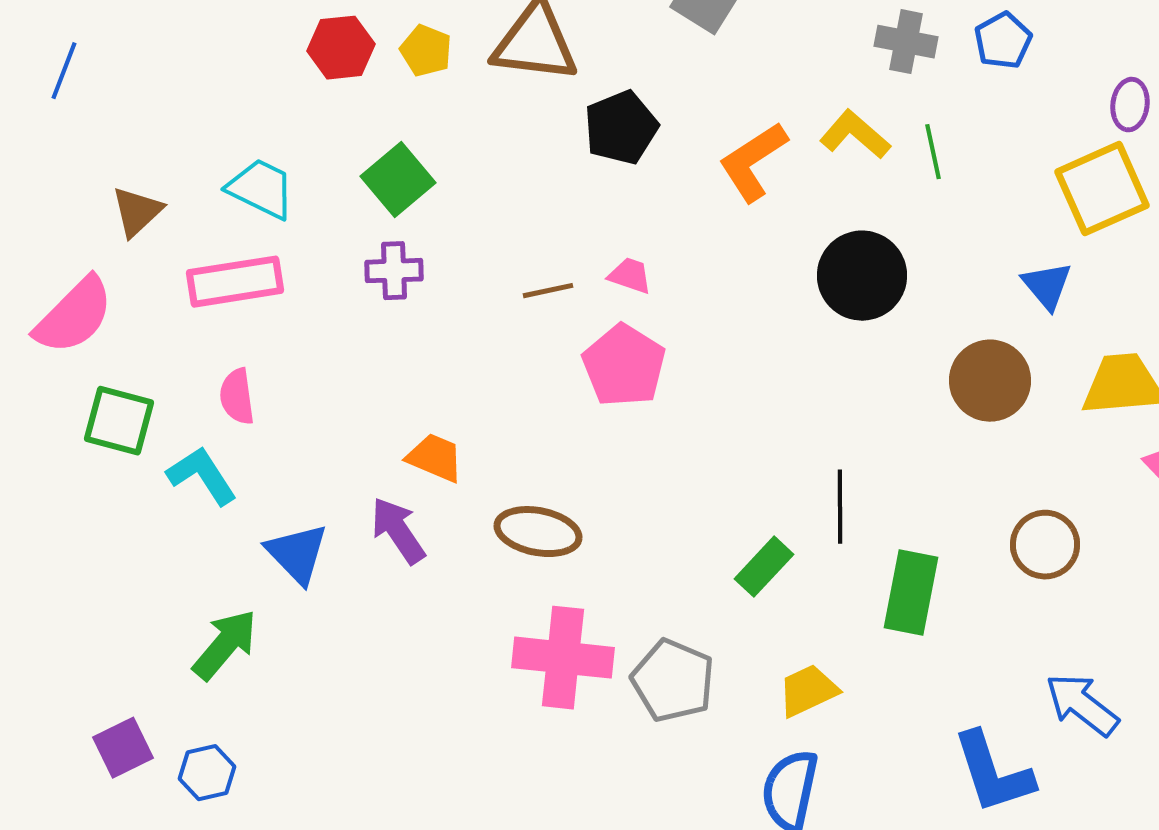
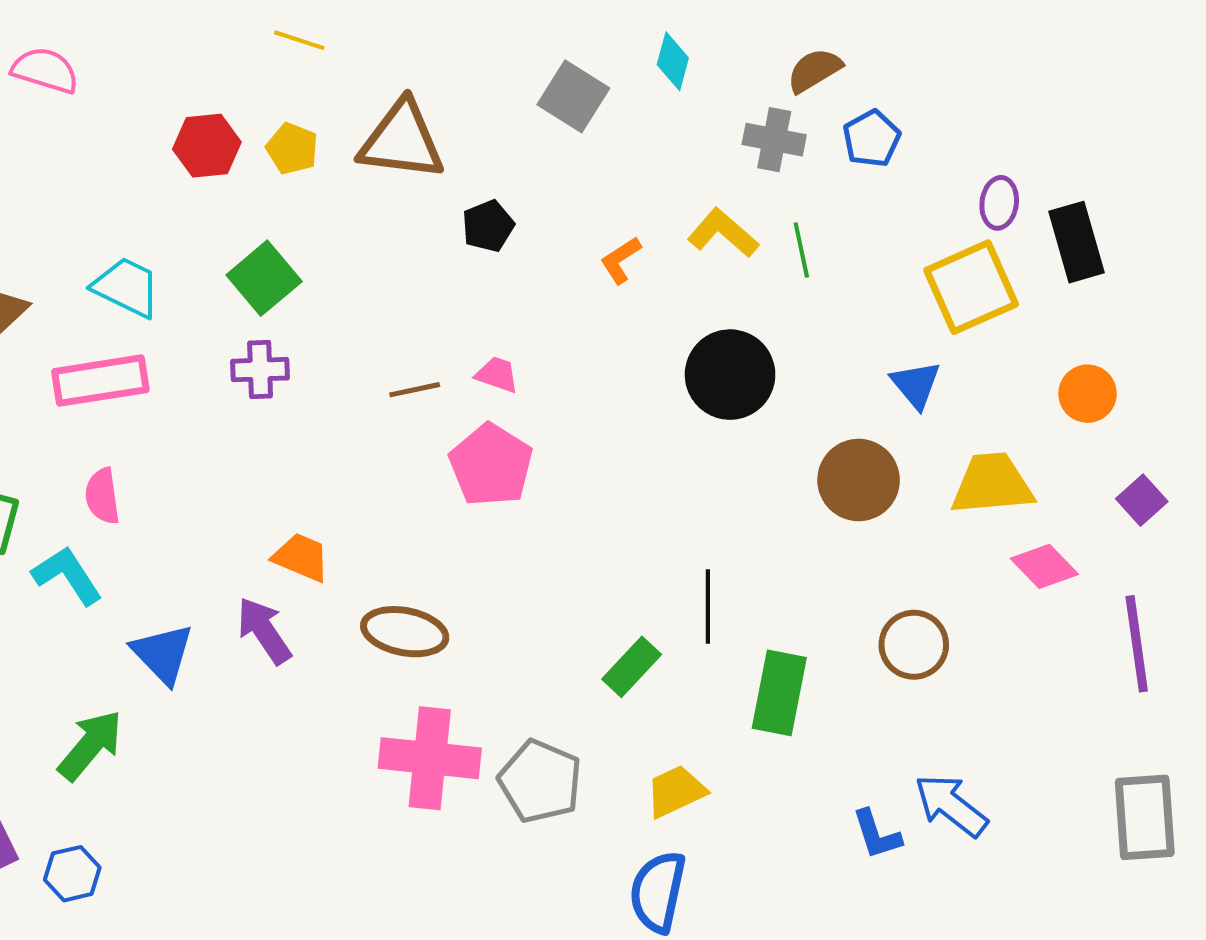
black pentagon: (621, 128) -> (488, 226), size x0.7
orange L-shape: (753, 162) -> (621, 260), size x0.6
blue L-shape: (993, 773) -> (877, 834), moved, size x0.6

